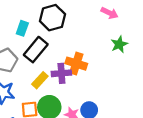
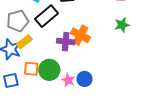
yellow rectangle: (40, 80) -> (24, 42), moved

